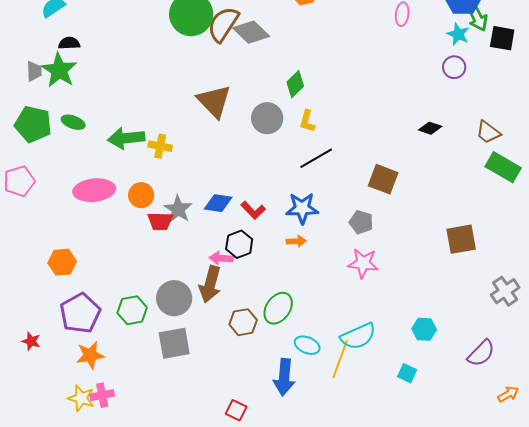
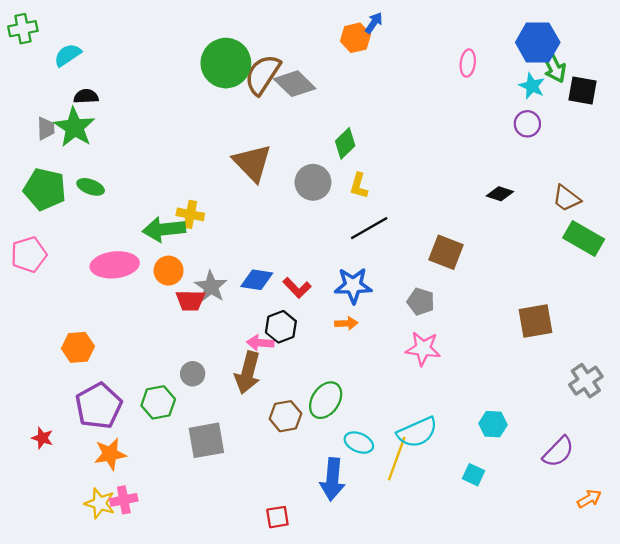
green arrow: (126, 138) -> (164, 229), moved
gray circle: (174, 298) -> (193, 374), moved, size x0.6
red square: (236, 410) -> (277, 517), turned -35

